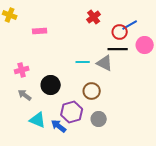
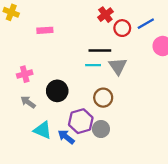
red circle: (120, 32) -> (122, 28), moved
black line: (118, 49) -> (100, 50), moved
gray triangle: (105, 63) -> (118, 66), turned 30
gray circle: (99, 119) -> (101, 129), moved

